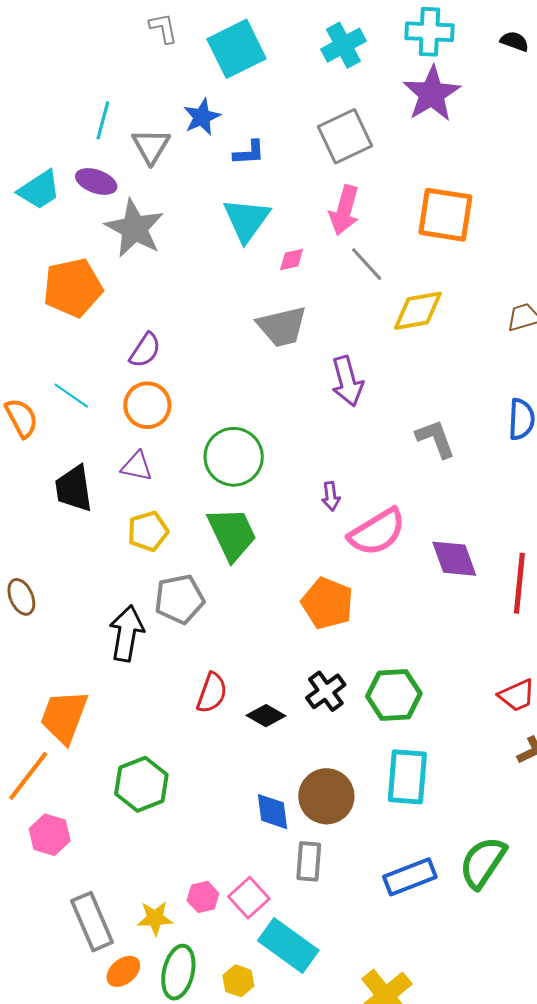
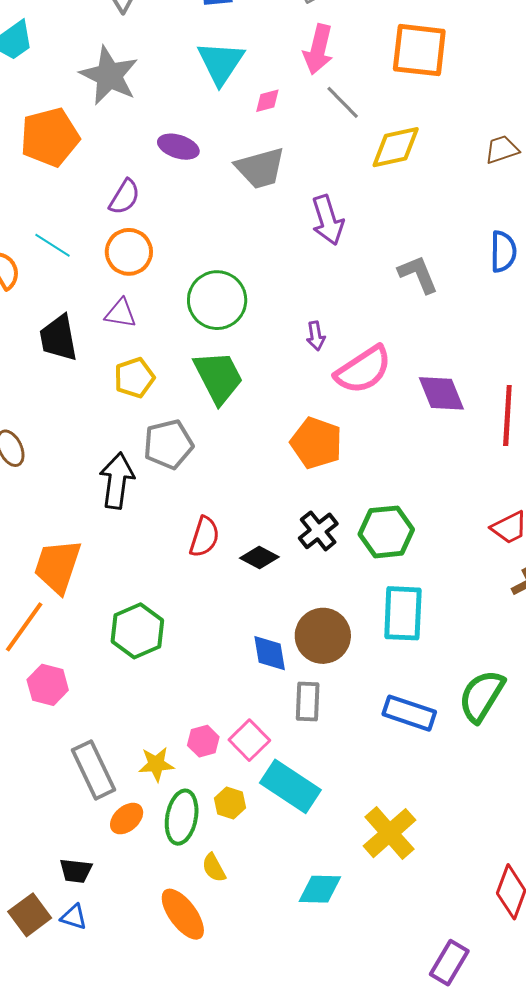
purple ellipse: (96, 181) -> (178, 147), moved
blue rectangle: (410, 877) -> (409, 713), turned 42
yellow hexagon: (238, 981) -> (230, 803), moved

